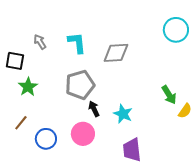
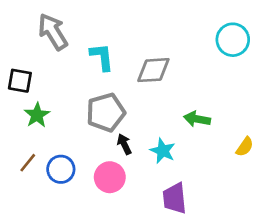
gray arrow: (40, 42) -> (53, 32), moved, size x1.8
green arrow: (169, 95) -> (197, 119), moved, turned 132
blue circle: (46, 139) -> (61, 169), moved

